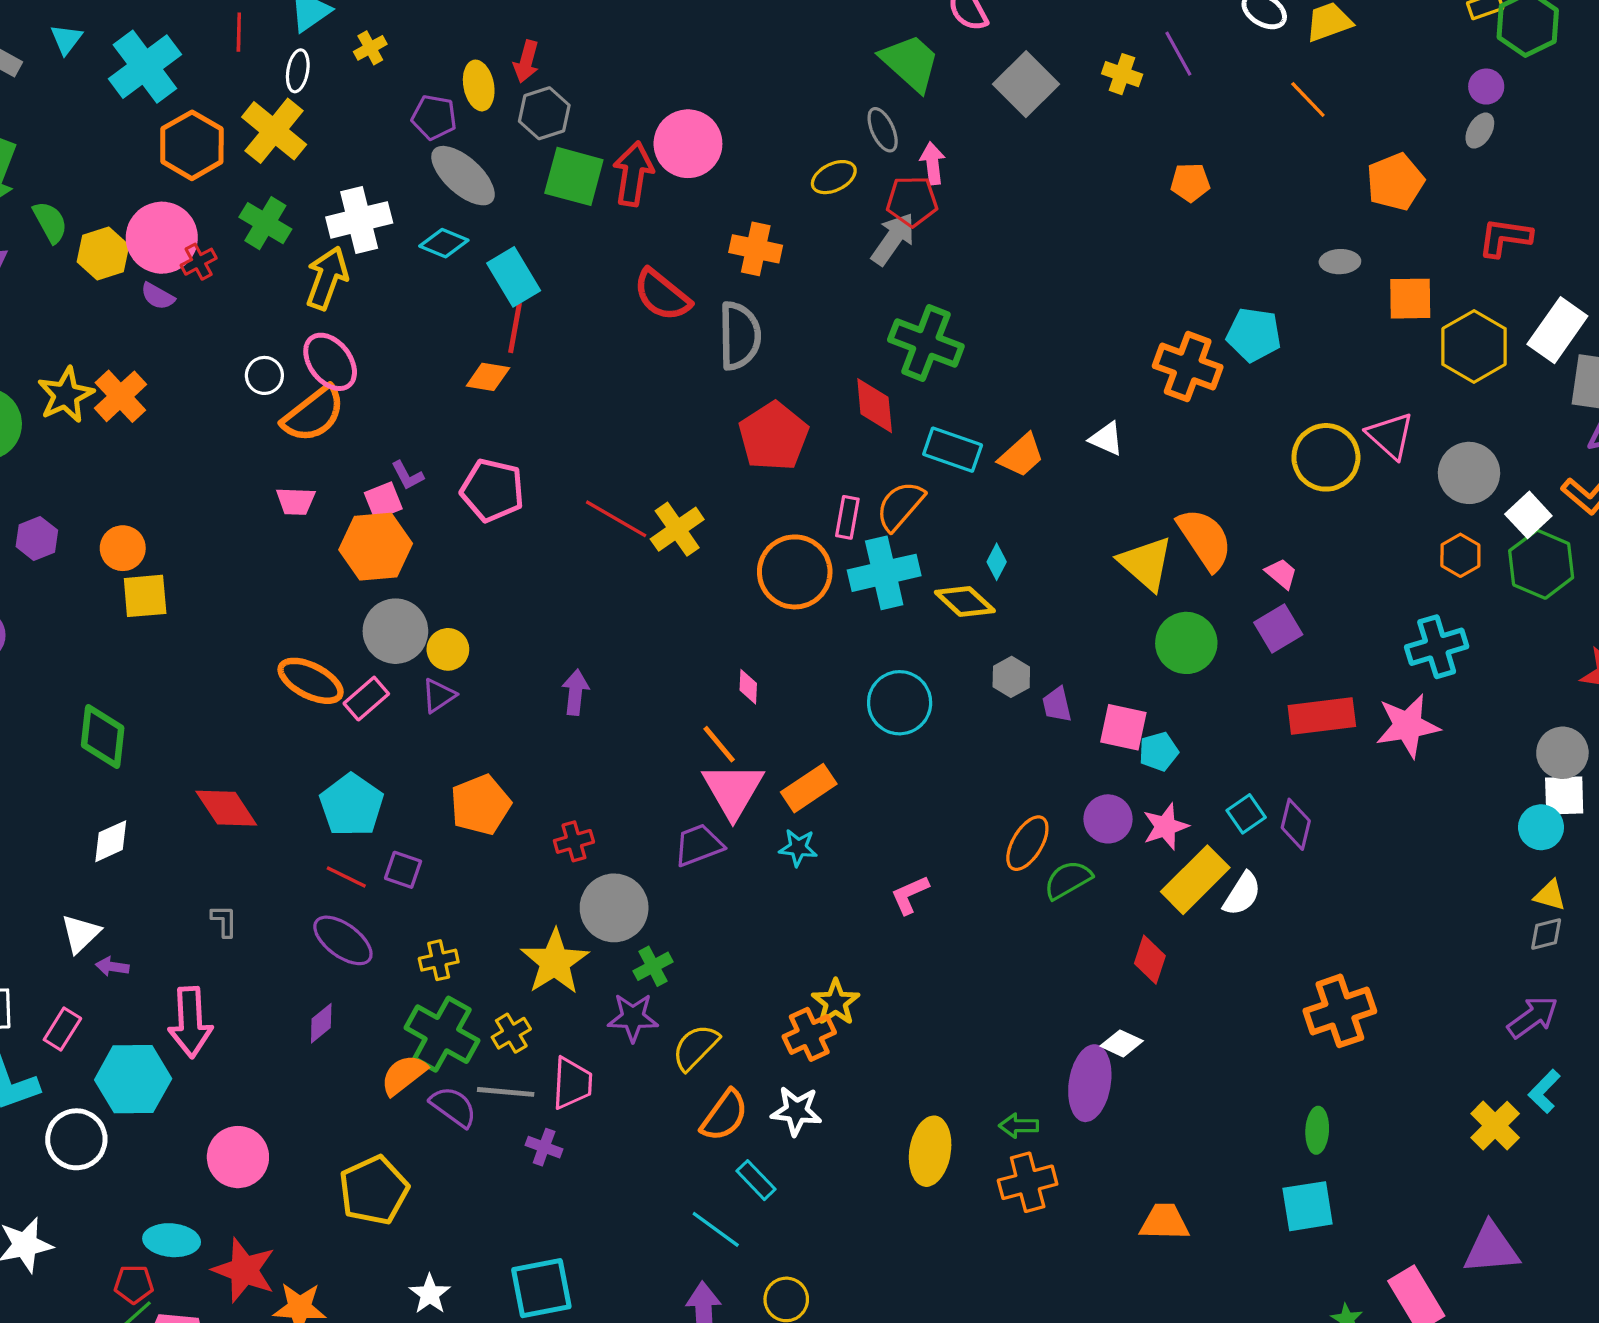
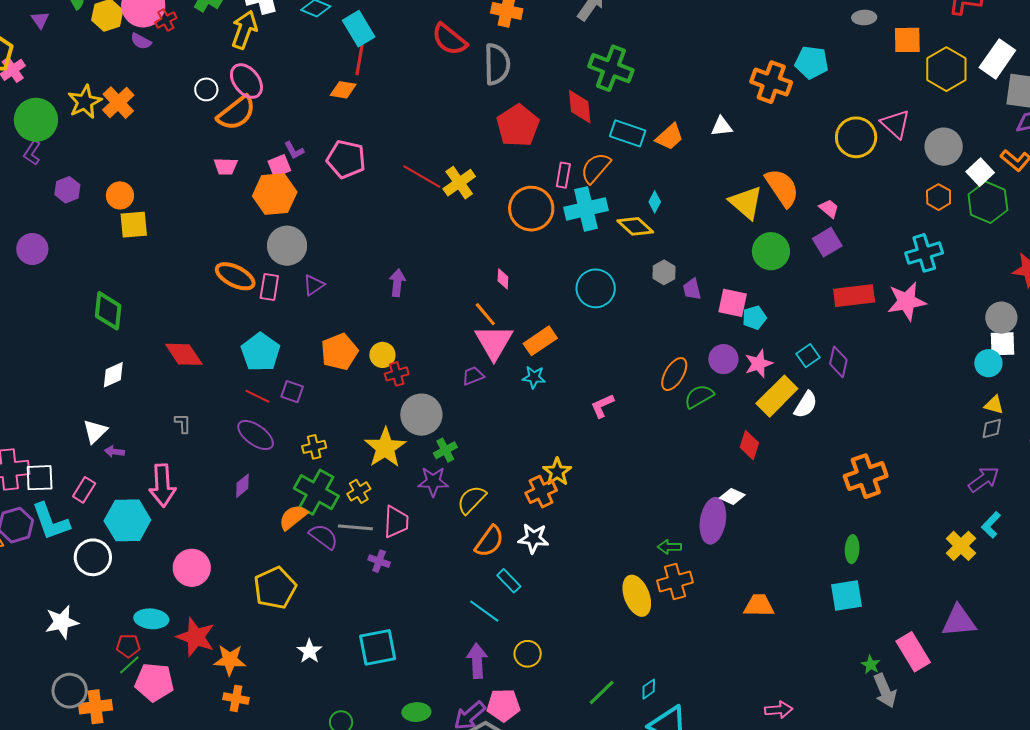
white triangle: (1106, 439) -> (722, 126), turned -30
yellow circle: (448, 649) -> (382, 355), moved
pink rectangle: (366, 699) -> (269, 287), turned -40
purple trapezoid: (699, 845) -> (473, 376), size x0.7
yellow ellipse: (930, 1151) -> (637, 596), moved, turned -30

